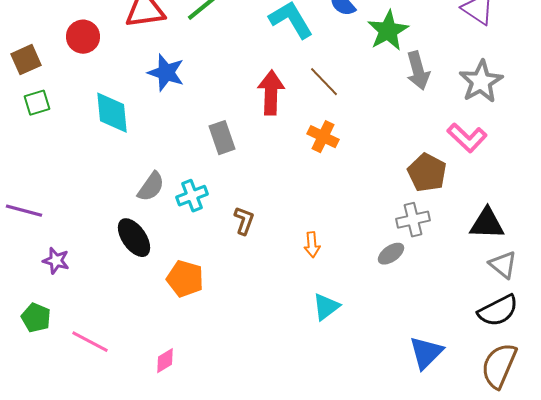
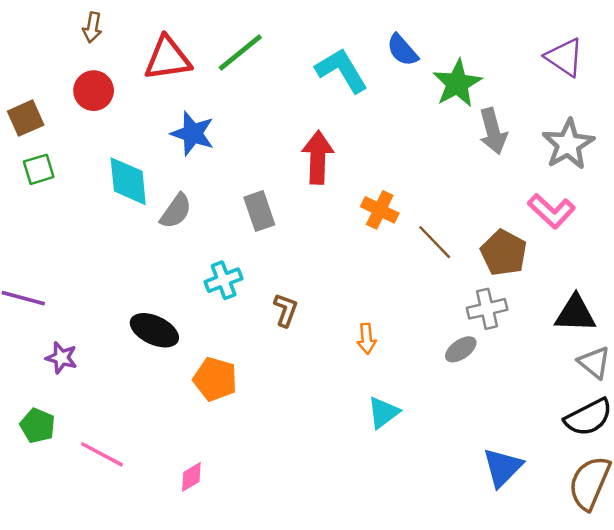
brown line: (324, 82) -> (435, 242), moved
gray semicircle: (151, 187) -> (176, 211), moved
black ellipse: (134, 238) -> (154, 330), turned -30

